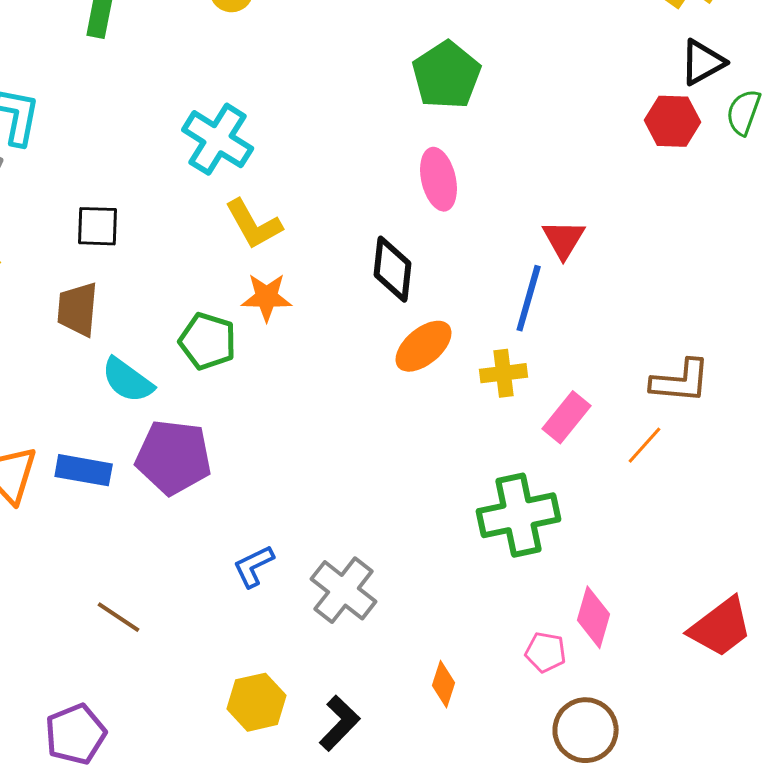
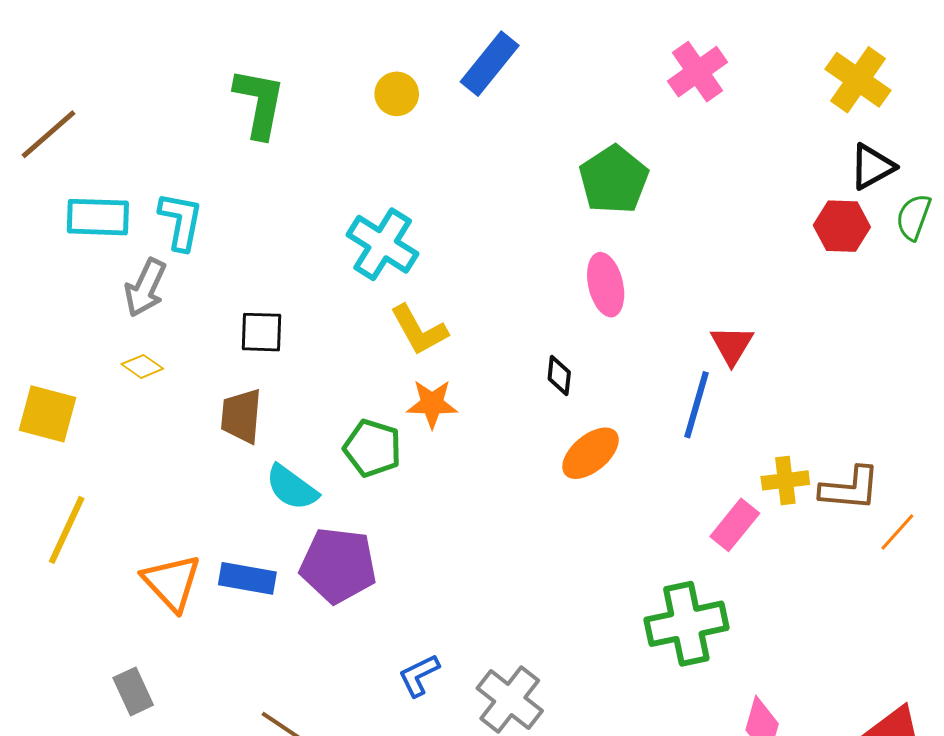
black diamond: (393, 269) -> (559, 375), size x0.6
yellow cross: (504, 373) -> (785, 480), moved
orange line: (645, 445) -> (897, 532), moved

